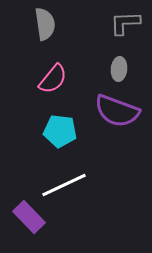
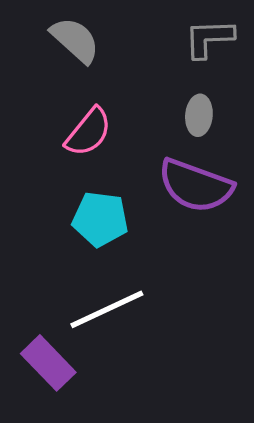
gray semicircle: (45, 24) -> (75, 40), turned -40

